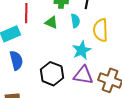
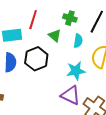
black hexagon: (52, 74) -> (36, 59), moved

